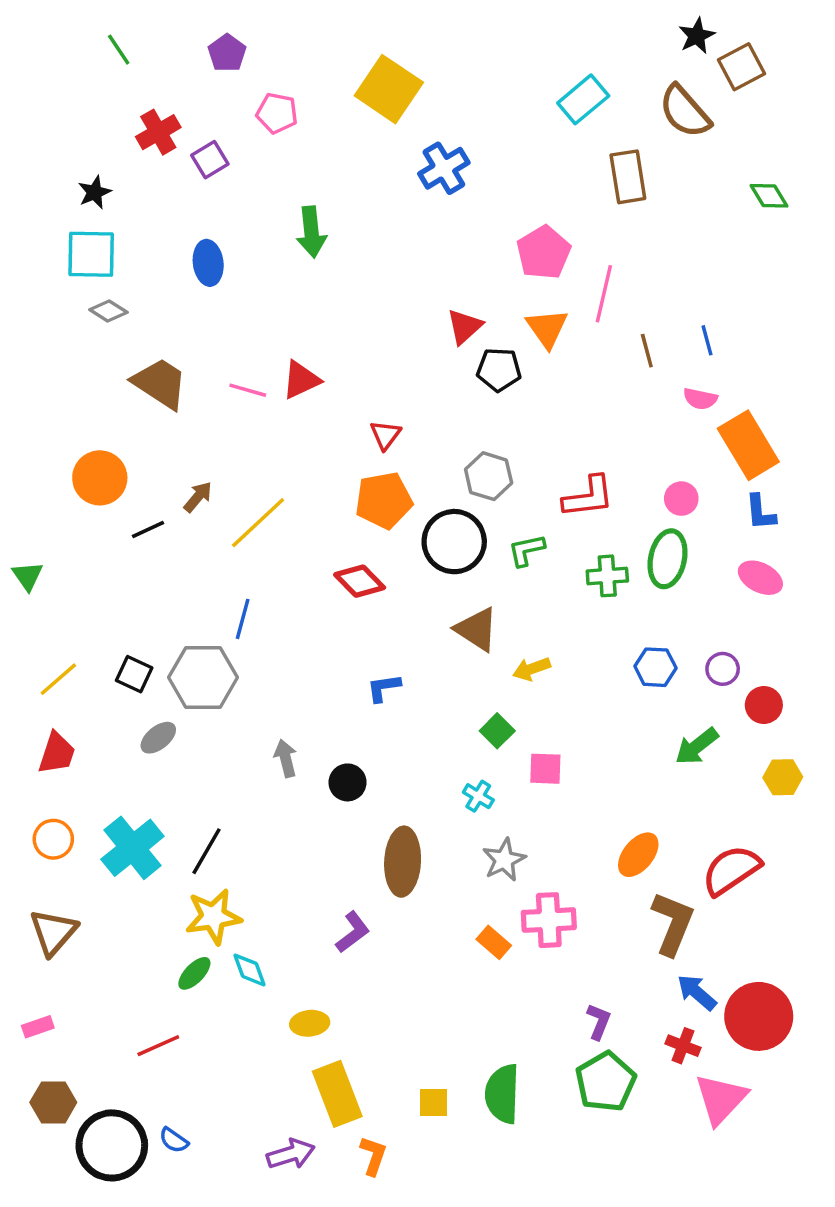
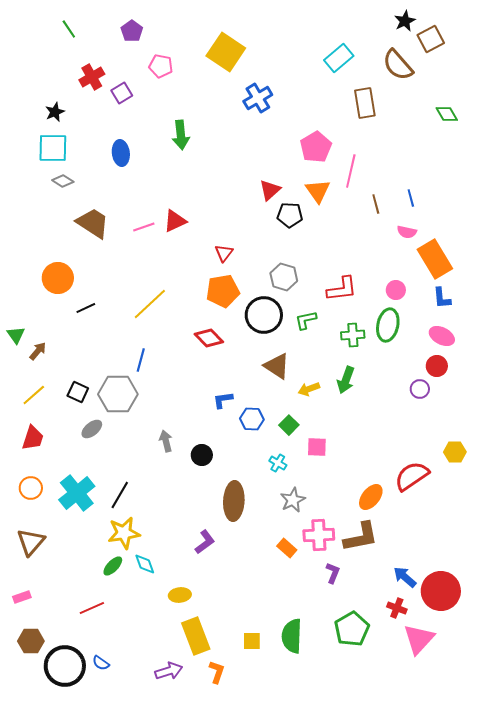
pink line: (248, 390) -> (144, 227), turned -35
brown arrow: (198, 497) -> (38, 351), moved
blue hexagon: (655, 667) -> (252, 419), moved
red circle: (764, 705) -> (437, 366), moved
green arrow: (697, 746) -> (346, 380), moved, turned -32
red semicircle: (731, 870) -> (412, 476), moved
brown L-shape: (673, 923) -> (361, 537), moved, turned 57
purple L-shape: (599, 1022) -> (333, 573), moved

